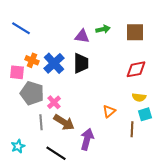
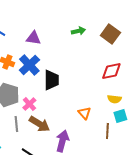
brown square: (135, 32) -> (110, 34), turned 36
purple triangle: (82, 36) -> (33, 38), moved
black trapezoid: (81, 63) -> (51, 80), moved
orange triangle: (109, 111) -> (84, 113), turned -32

